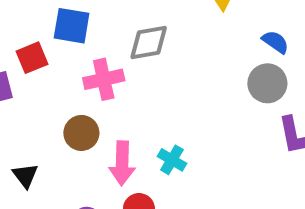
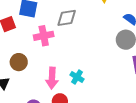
brown circle: (81, 133) -> (19, 62), moved

